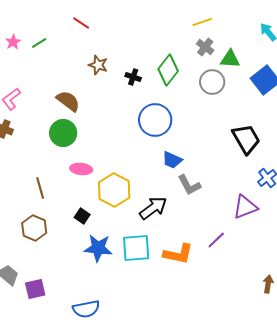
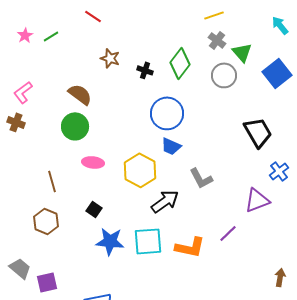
green triangle: (230, 59) -> (242, 52), turned 45
blue trapezoid: (172, 160) -> (171, 146), moved
yellow hexagon: (114, 190) -> (140, 170), moved

